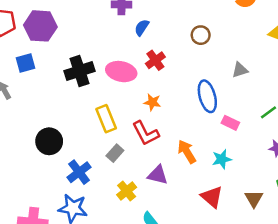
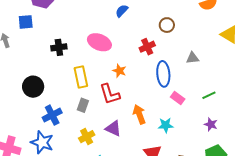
red cross: (155, 60) -> (147, 47), moved
black cross: (79, 71) -> (59, 47), moved, size x0.7
gray rectangle: (115, 153) -> (83, 105), turned -32

